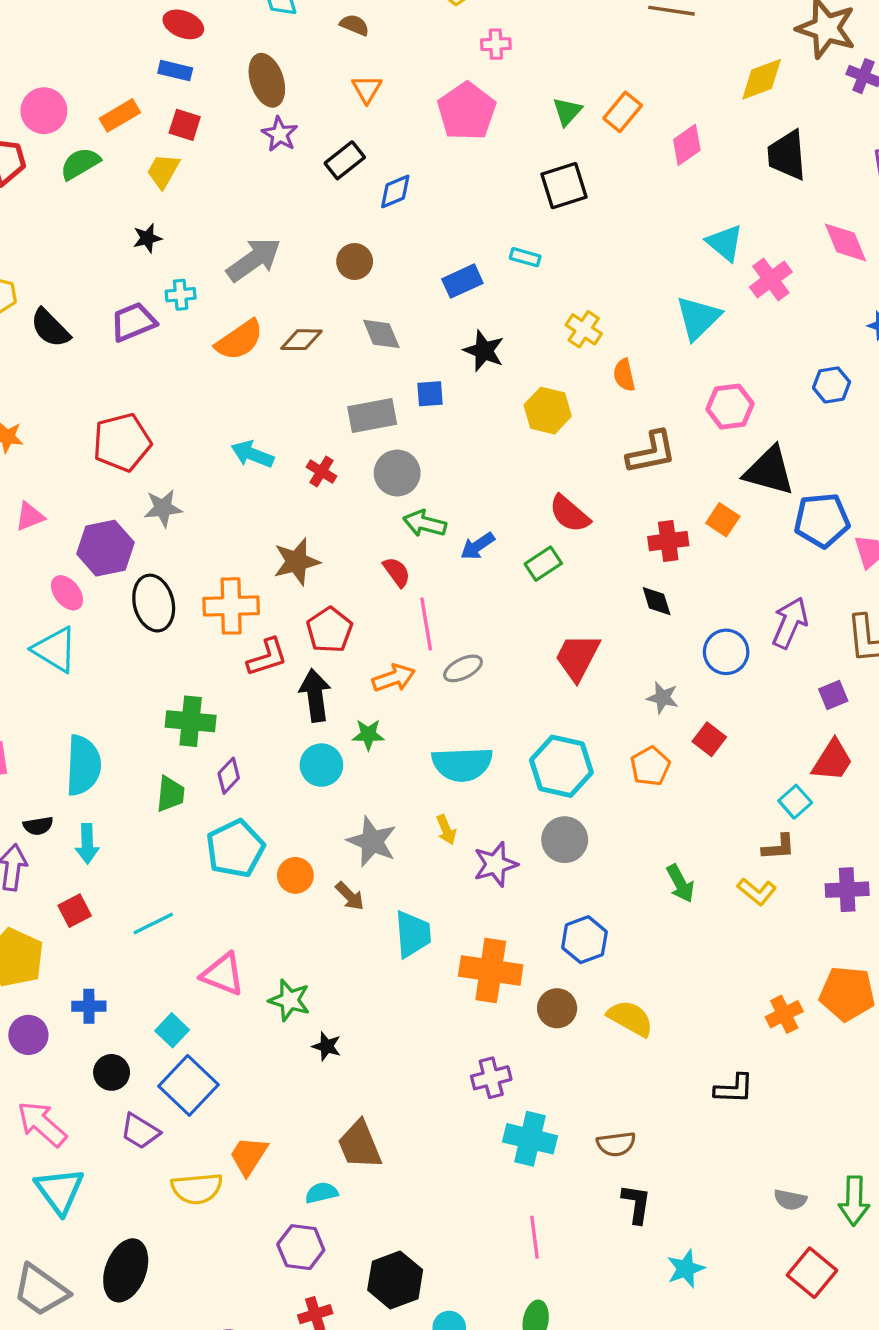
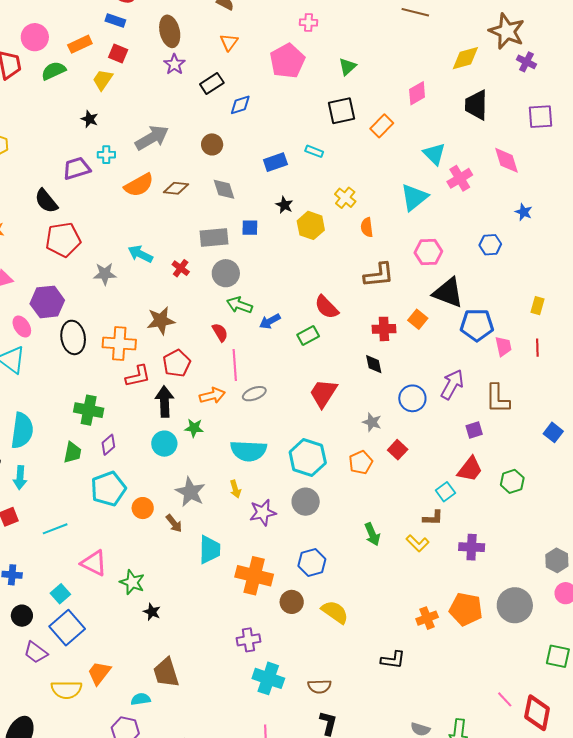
orange rectangle: (623, 112) -> (382, 126), moved
black star: (147, 238) -> (90, 119), turned 30
black semicircle: (50, 328) -> (46, 201), moved
black star: (484, 351) -> (284, 205), size x0.7
yellow hexagon: (548, 411) -> (311, 225), moved
gray star: (163, 508) -> (105, 274), moved

